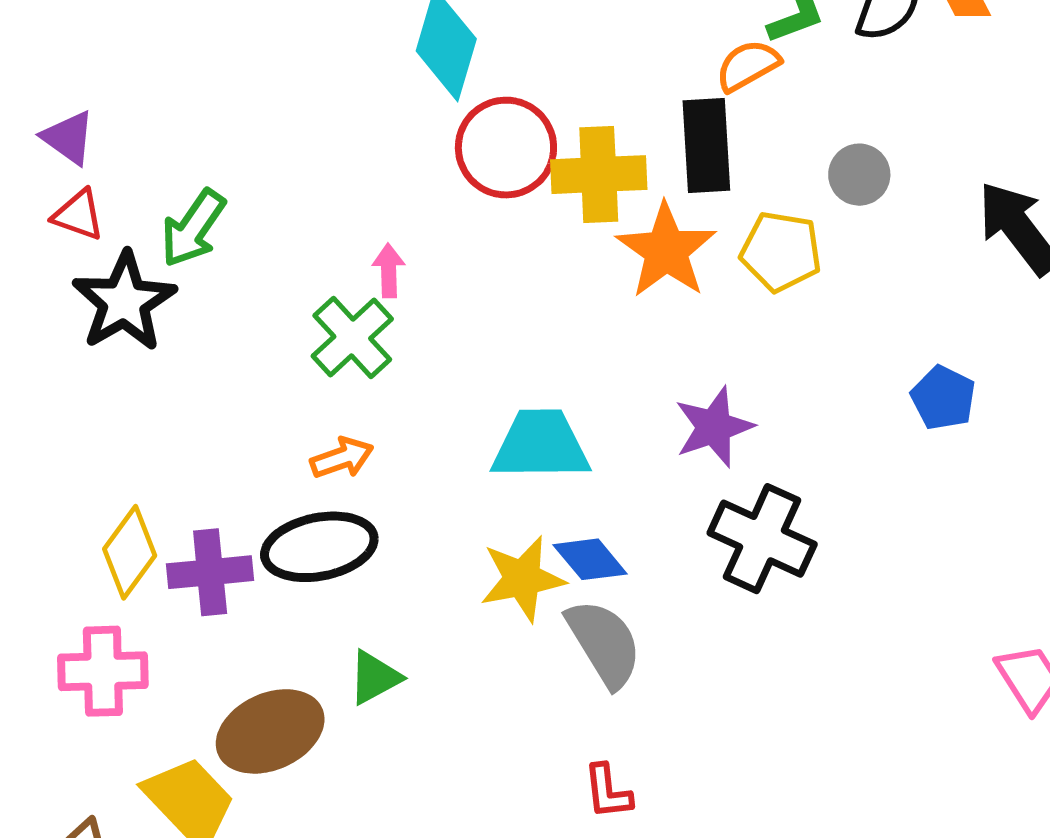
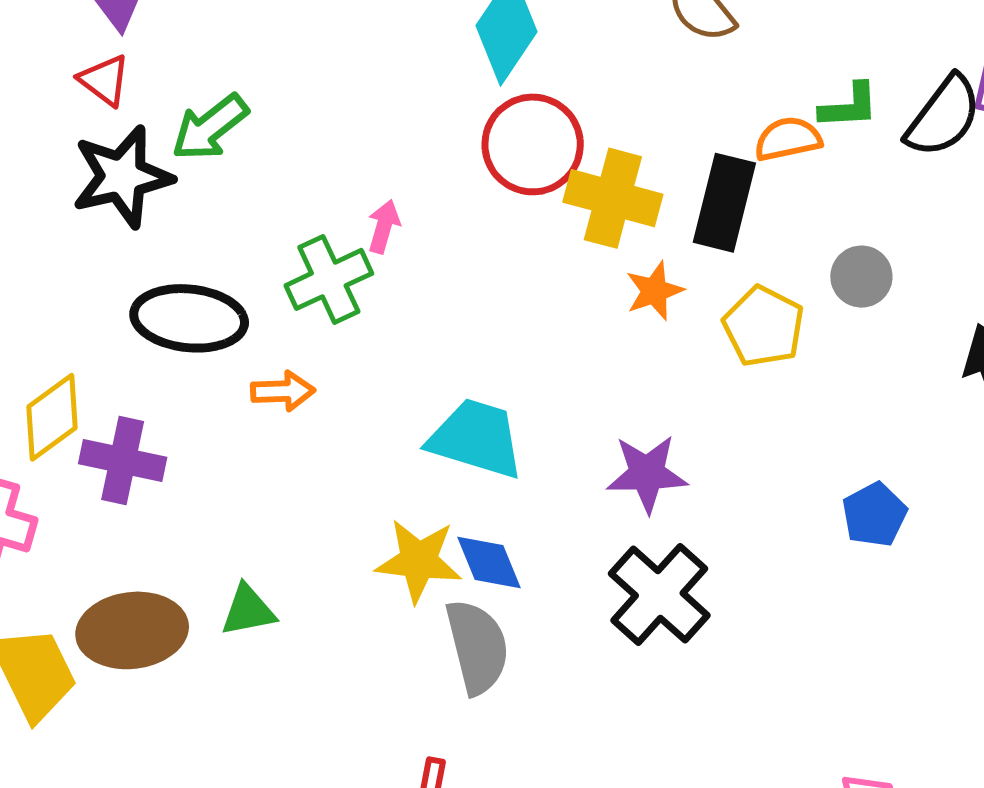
orange star: (666, 250) -> (654, 291), size x0.6
black ellipse: (319, 547) -> (189, 318), moved

